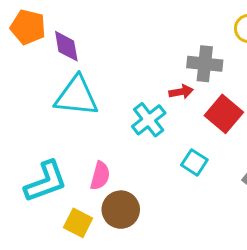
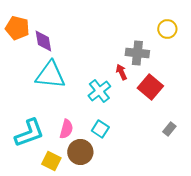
red arrow: (181, 92) -> (121, 72), turned -105
cyan square: (194, 162) -> (100, 129), moved

